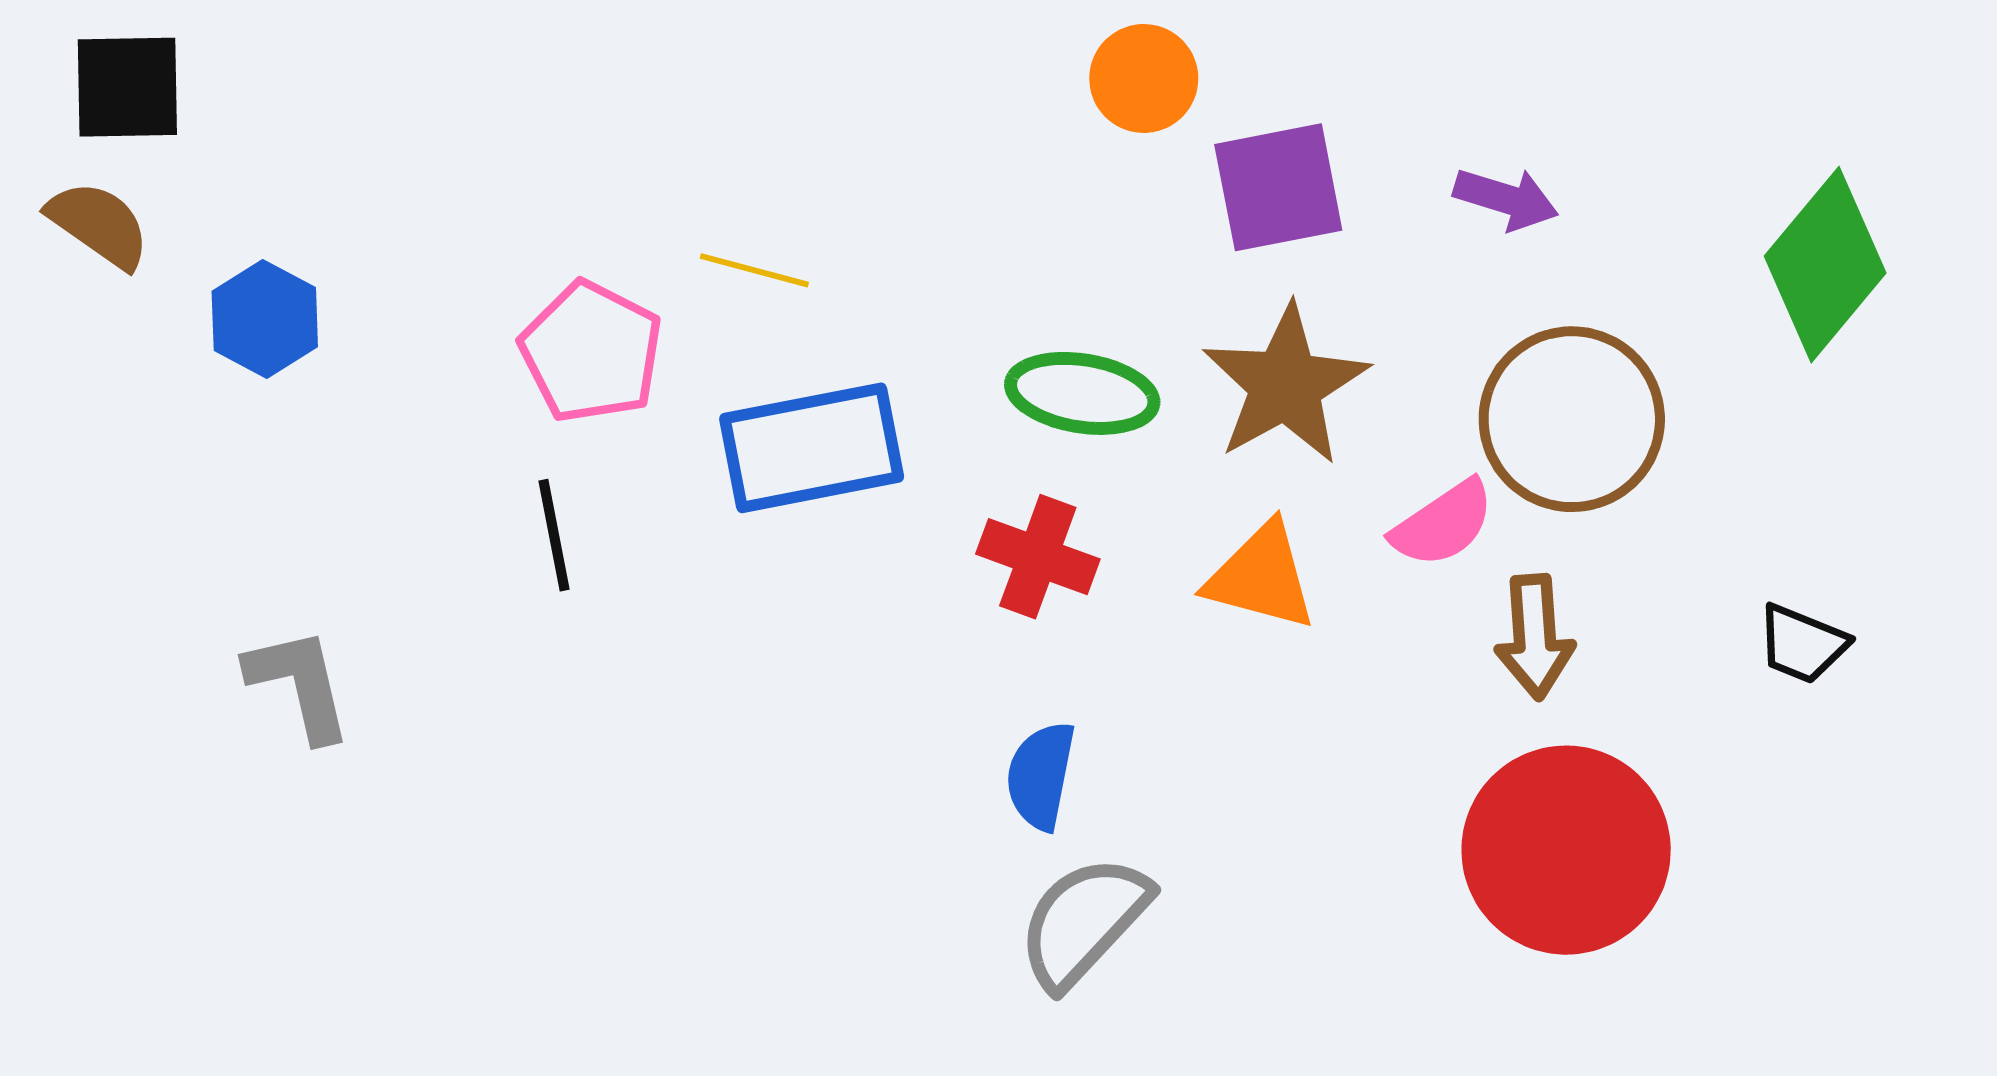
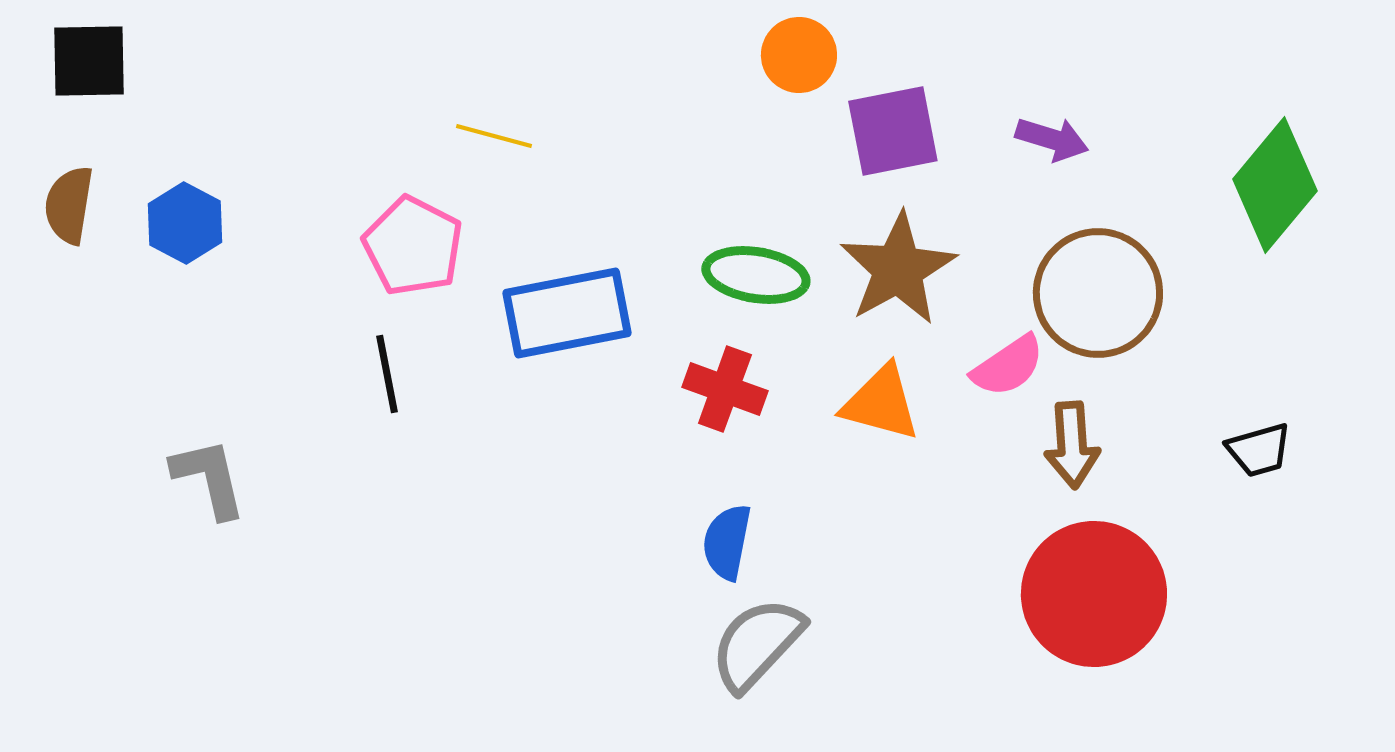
brown semicircle: (99, 225) -> (69, 205), moved, turned -116
yellow line: (754, 270) -> (494, 136), moved
black trapezoid: (1802, 644) -> (1259, 450), turned -38

